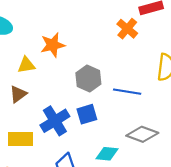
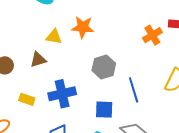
blue line: (127, 92) -> (134, 90), turned 45
blue square: (87, 114) -> (104, 110), moved
yellow rectangle: (20, 139) -> (27, 99), size x0.7

